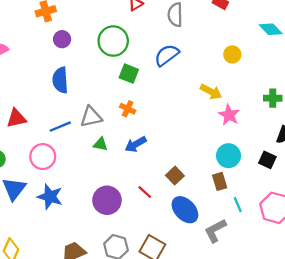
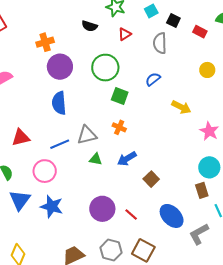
purple circle: (62, 39) -> (60, 67), size x1.6
yellow circle: (232, 54) -> (207, 70), moved
blue semicircle: (167, 55) -> (153, 79), size x0.7
yellow arrow: (211, 92) -> (181, 107), moved
brown square: (175, 176) -> (151, 179), moved
red line: (145, 192) -> (131, 215), moved

